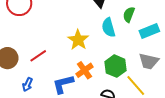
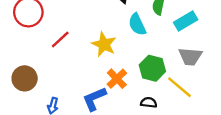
red line: (38, 56) -> (60, 39), moved

